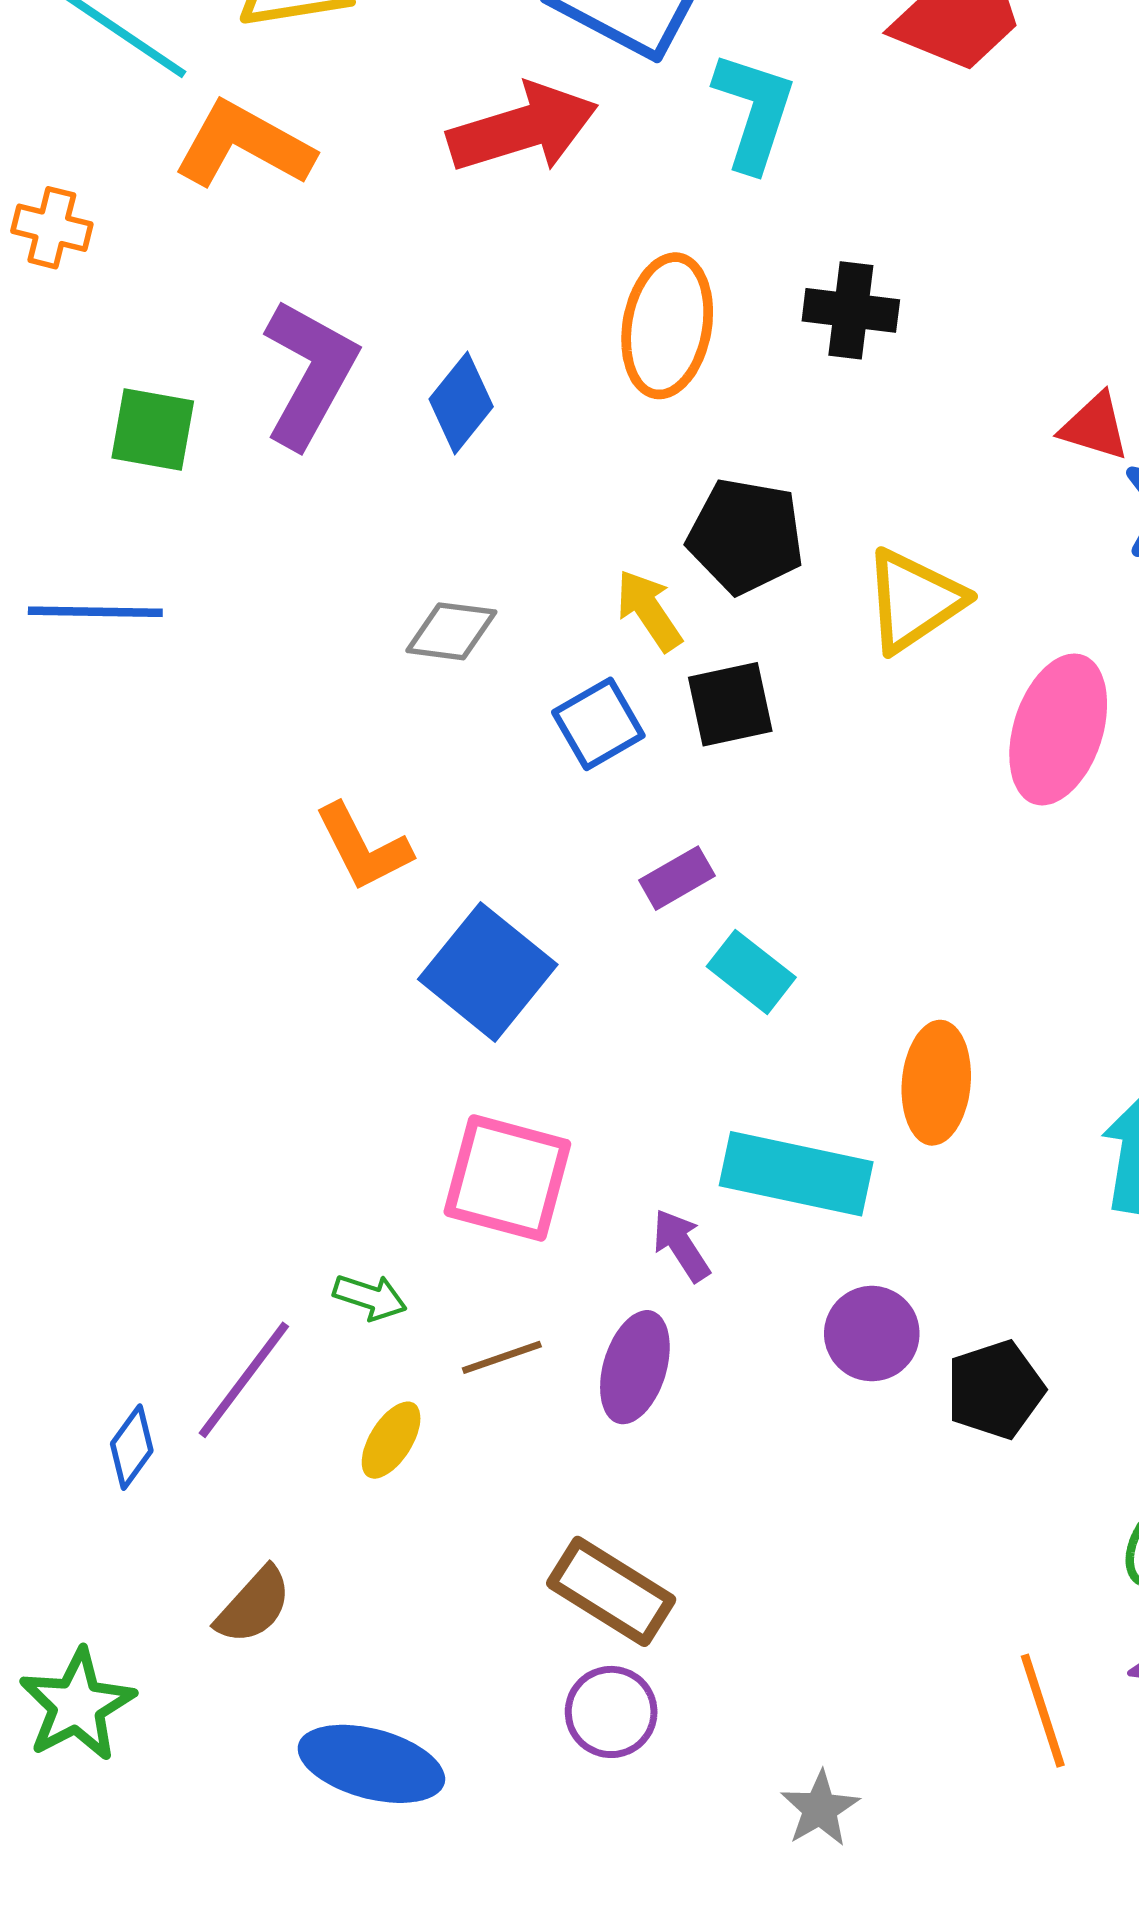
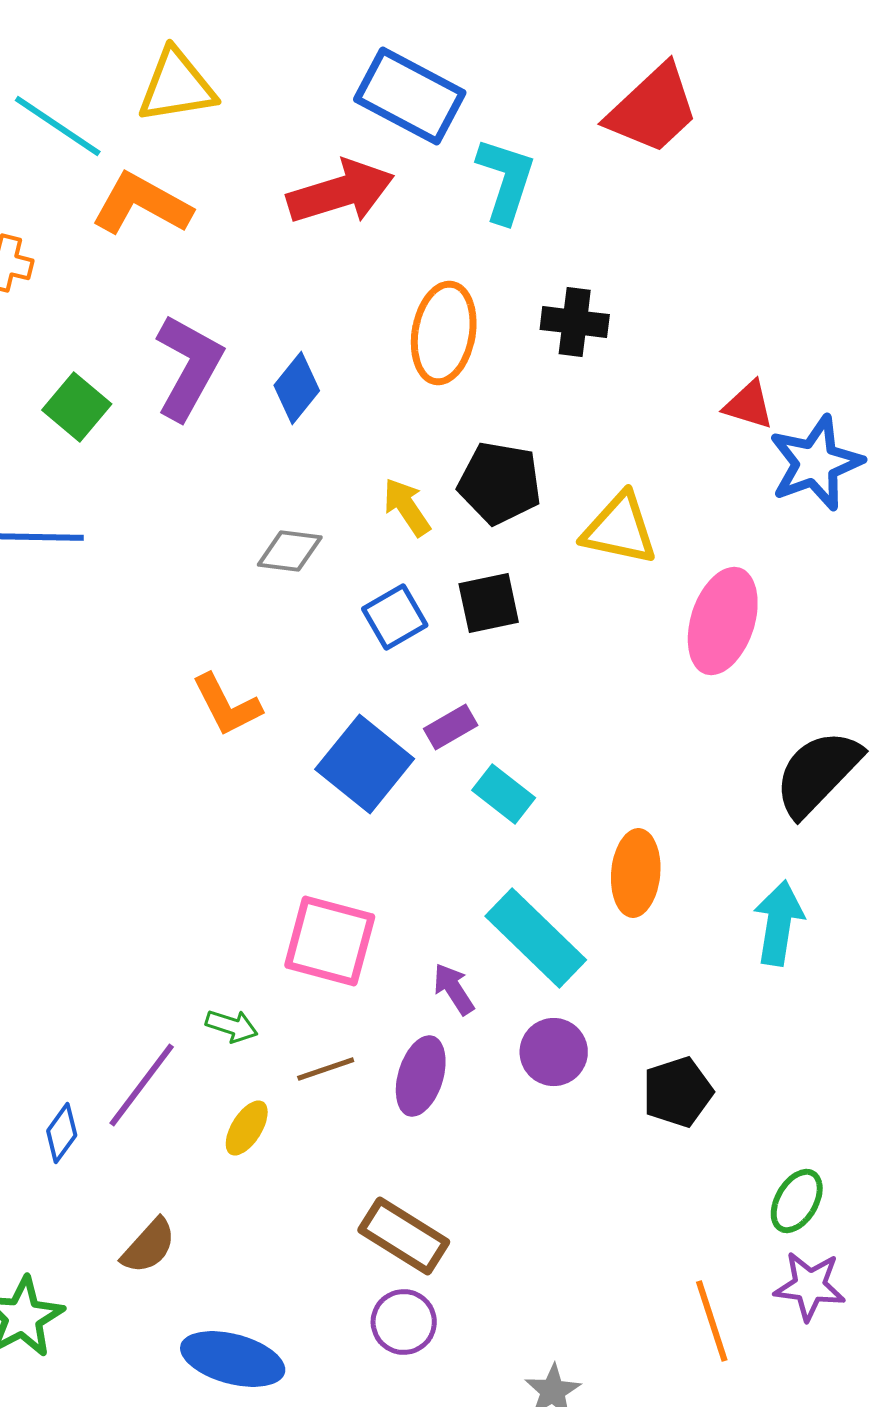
green square: (153, 430) -> (77, 407), turned 30
yellow triangle: (914, 601) -> (620, 529), turned 46
yellow arrow: (649, 610) -> (407, 507), moved
blue square: (488, 972) -> (365, 764), moved
cyan rectangle: (796, 1174) -> (536, 938), turned 32
purple circle: (872, 1334) -> (554, 1052), moved

